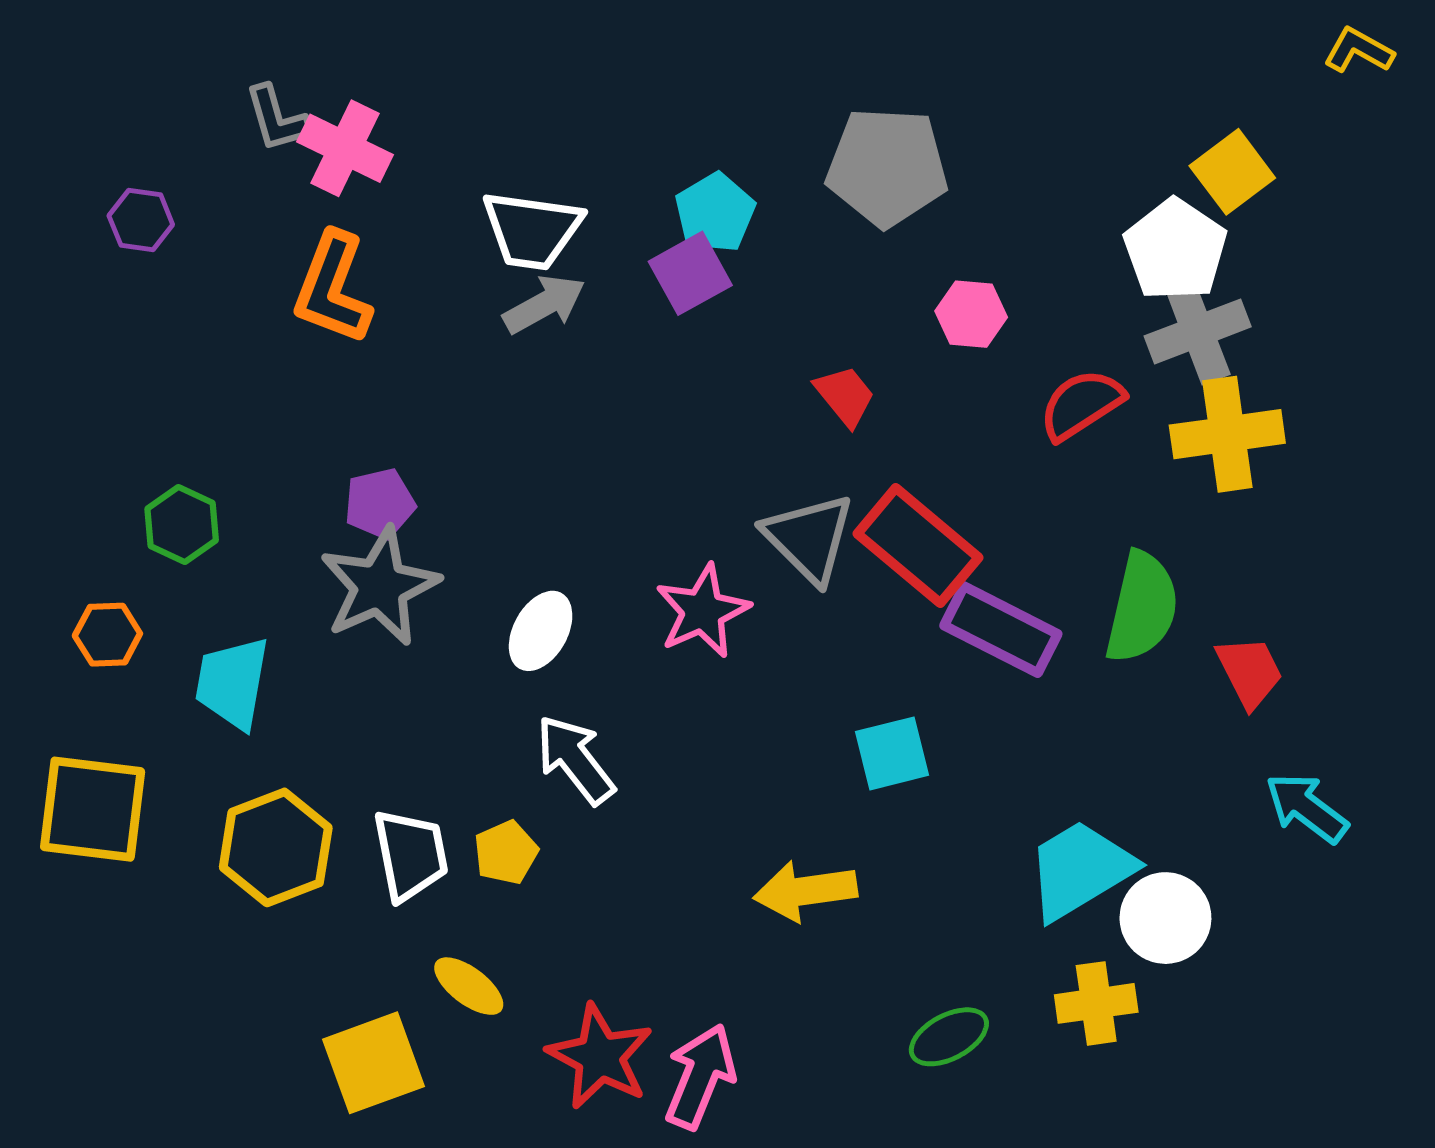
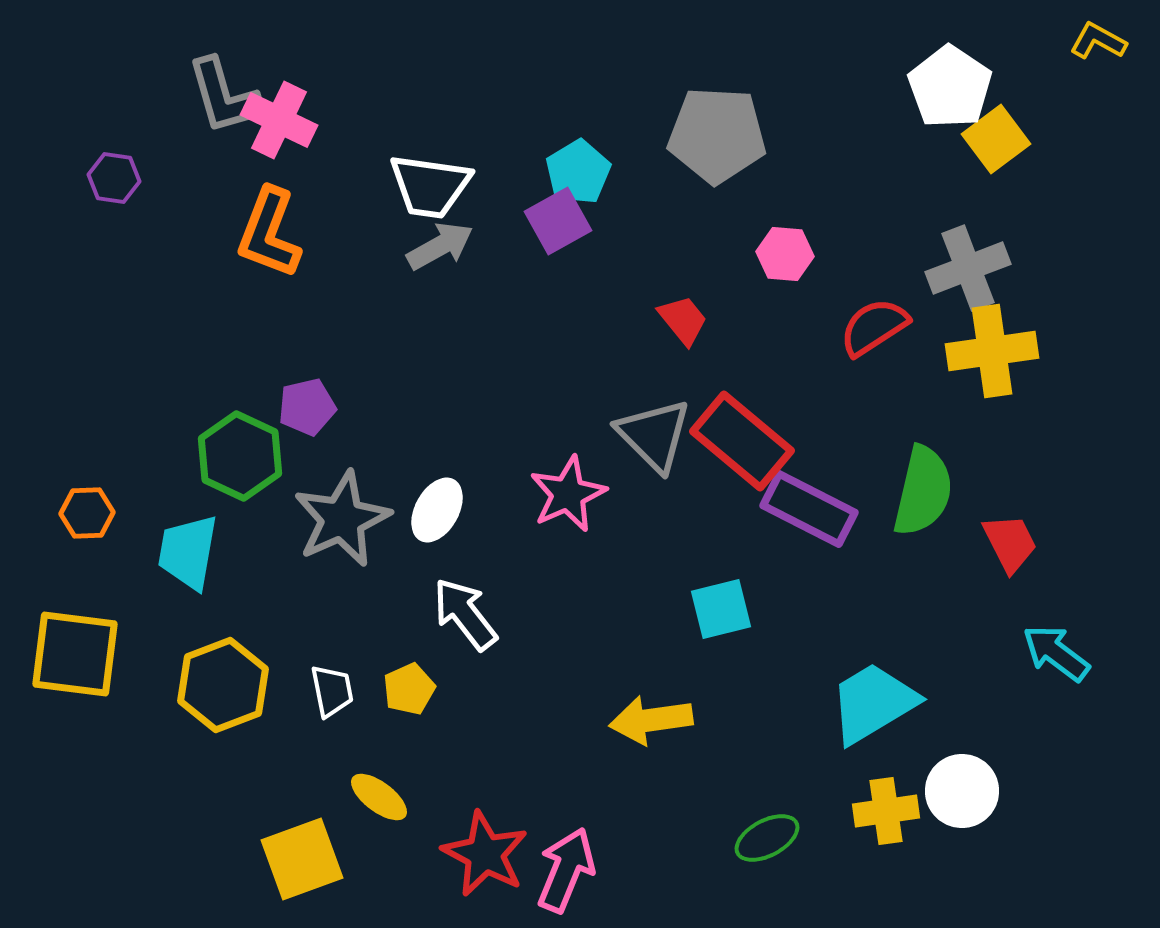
gray L-shape: (277, 119) -> (224, 96), size x1.4
white pentagon: (1175, 250) -> (950, 87), moved
green hexagon: (182, 524) -> (240, 456), moved, size x1.4
gray star: (380, 586) -> (342, 519), moved
white trapezoid: (411, 855) -> (332, 691), size x0.7
white circle: (1165, 918) -> (962, 791), moved

